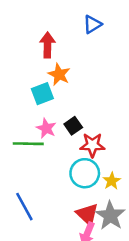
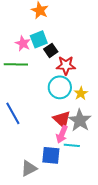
cyan square: (42, 94) -> (39, 39), moved
pink star: (46, 128) -> (23, 43), moved

